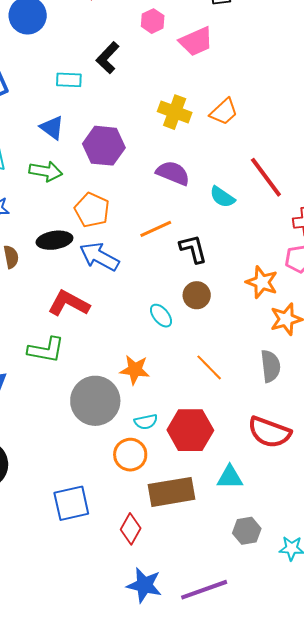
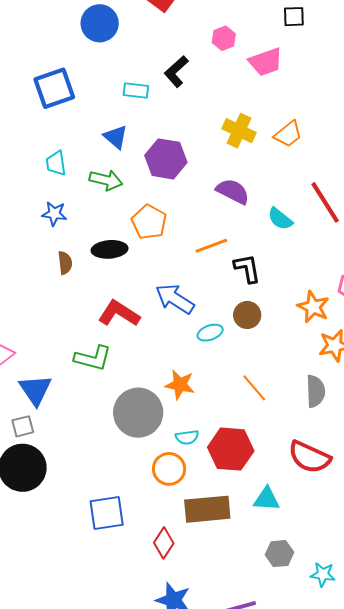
blue arrow: (99, 257) -> (175, 299), moved
cyan ellipse: (161, 316) -> (210, 333), turned -75

